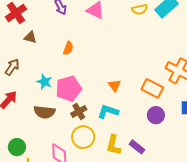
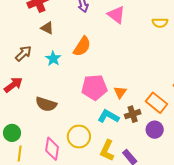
orange semicircle: (68, 48) -> (82, 46), size x1.5
cyan star: (44, 82) -> (53, 59), moved
pink pentagon: (69, 89) -> (94, 87), moved
brown cross: (79, 111) -> (133, 114), moved

